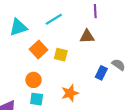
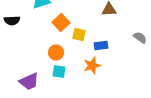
yellow square: (61, 55) -> (79, 34), moved
blue rectangle: (101, 73) -> (101, 46), moved, turned 56

